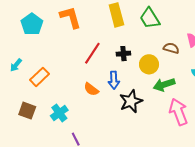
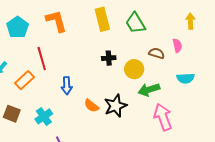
red line: (92, 53) -> (42, 59), moved, turned -50
blue arrow: (114, 80) -> (67, 86), moved
orange semicircle: (91, 89) -> (91, 106), moved

